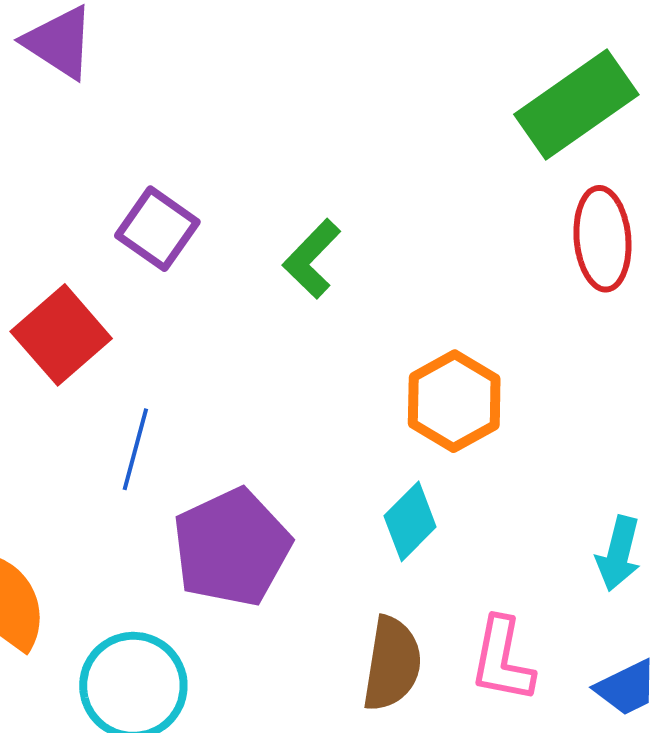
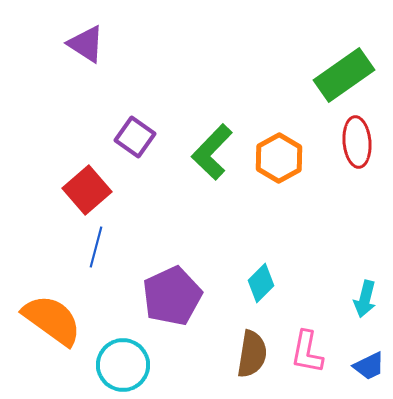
green L-shape: (312, 259) -> (212, 152), size x1.4
orange hexagon: (454, 401) -> (279, 158), moved
blue line: (135, 449) -> (96, 247), moved

